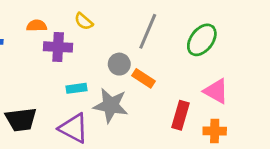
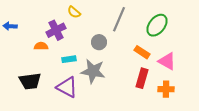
orange semicircle: (37, 26) -> (41, 46), moved
purple cross: (58, 47) -> (56, 30), turned -30
orange rectangle: (143, 78) -> (142, 52), moved

